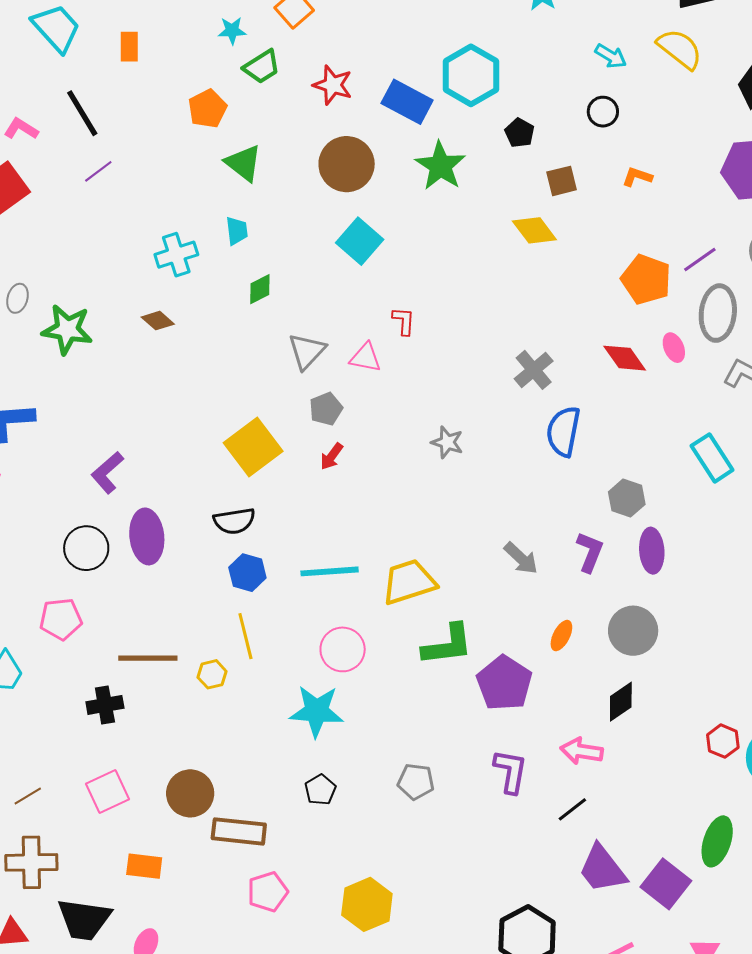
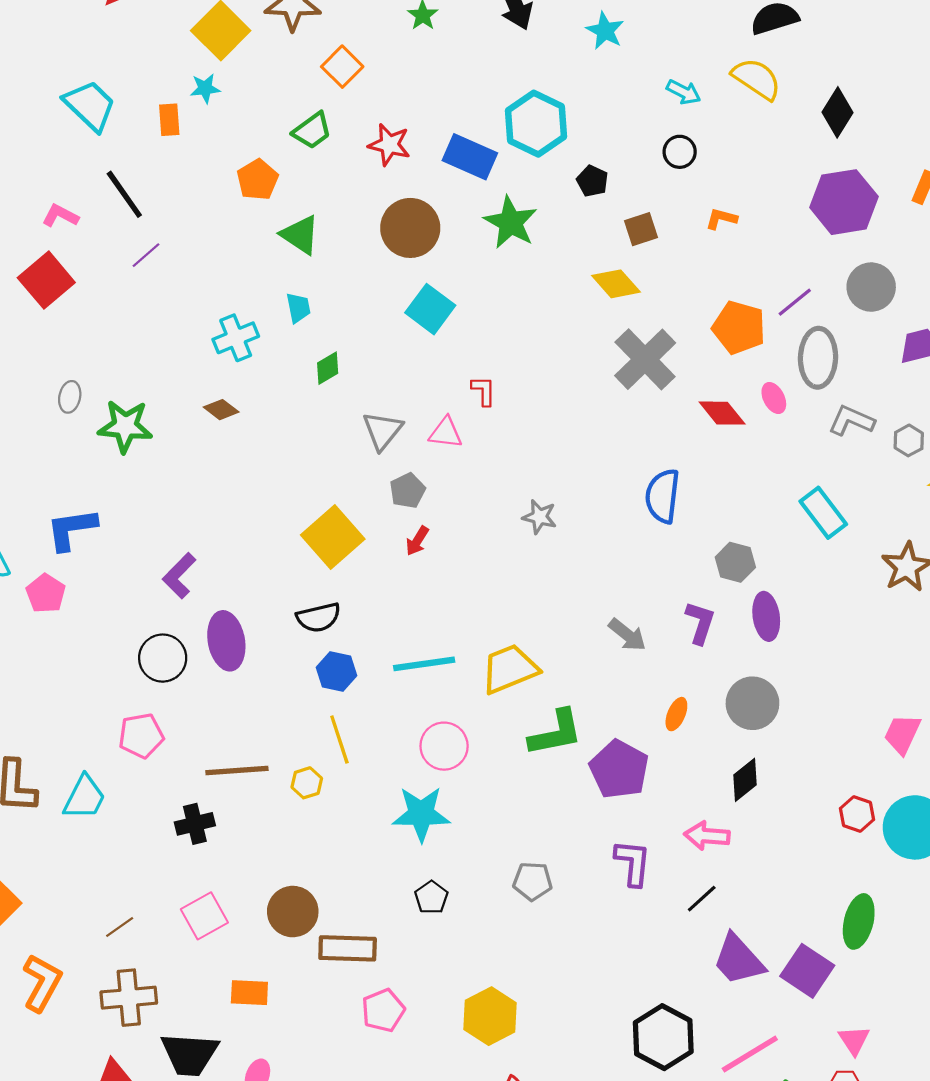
cyan star: (232, 31) -> (205, 88), moved
gray cross: (534, 370) -> (645, 359), moved, size x1.5

